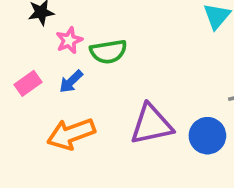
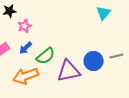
green semicircle: (108, 52) -> (46, 56), moved, turned -30
blue circle: (207, 136) -> (94, 61), moved

